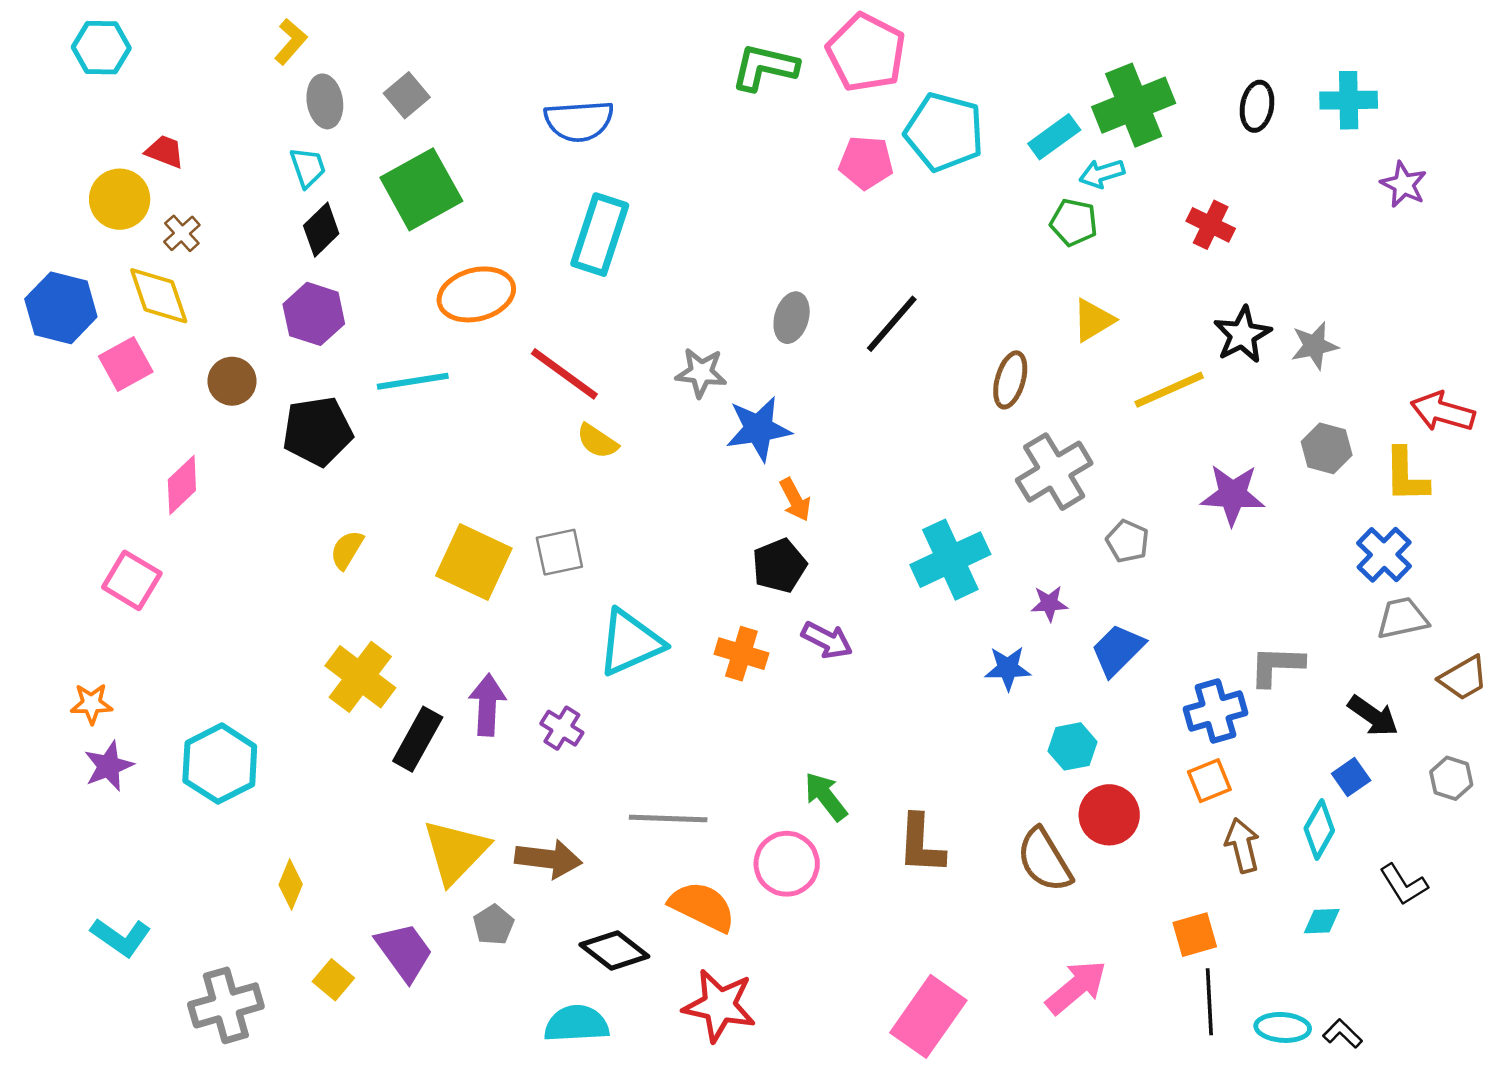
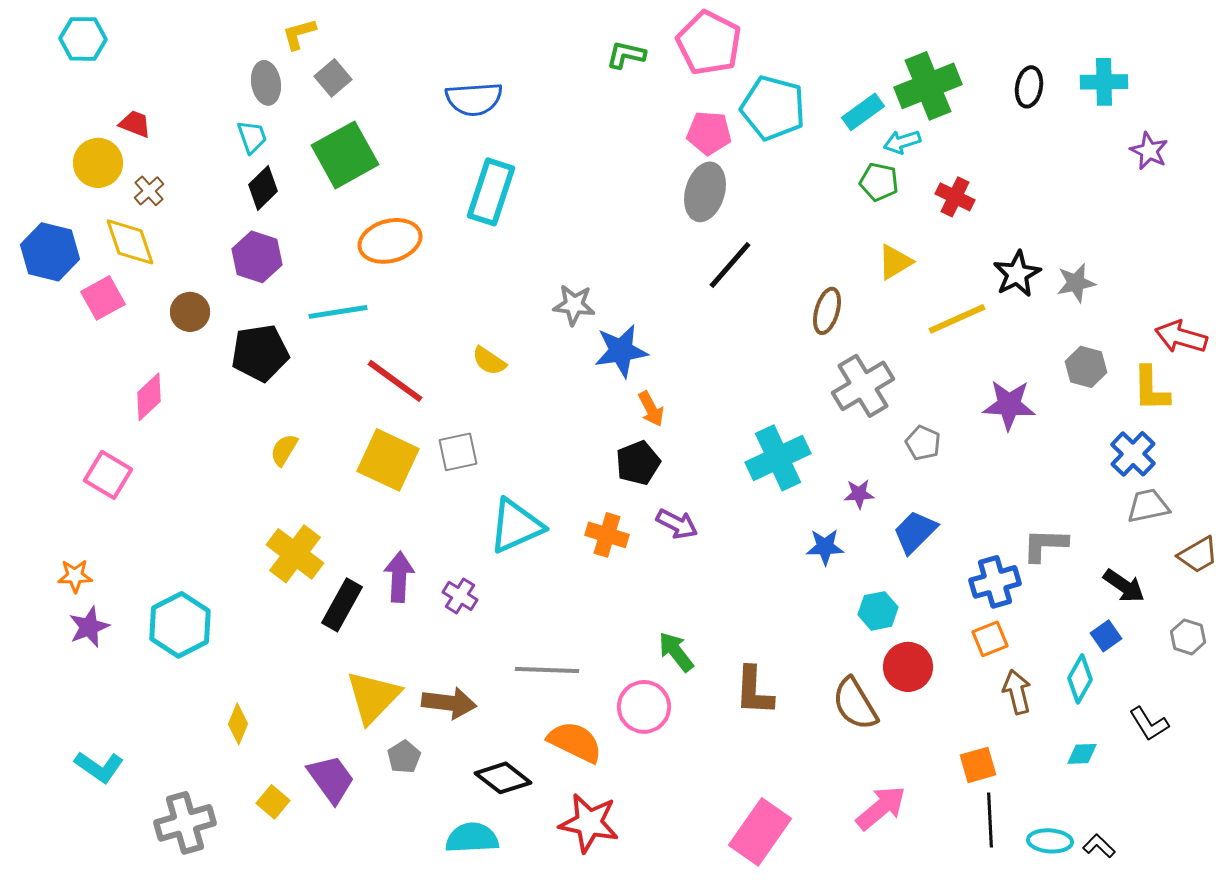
yellow L-shape: (291, 42) -> (299, 34), moved, turned -147
green L-shape: (765, 67) -> (626, 55), size x0.7
red cross: (1211, 225) -> (955, 197), moved
gray ellipse: (792, 318) -> (705, 192), moved, size x1.4
red line: (564, 374) -> (395, 381), moved

